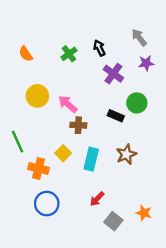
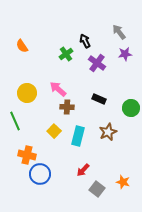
green cross: (69, 54) -> (66, 54), moved
yellow circle: (37, 96) -> (27, 93), moved
green circle: (137, 103) -> (131, 108), moved
orange cross: (39, 168) -> (27, 155), moved

